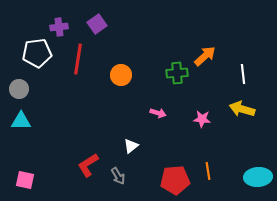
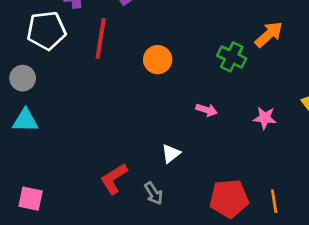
green cross: (177, 73) -> (232, 57), turned 30
orange line: (208, 171) -> (274, 201), moved

